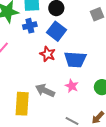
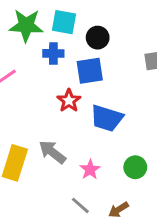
blue square: (56, 31) -> (90, 71), turned 30
pink star: (72, 86) -> (90, 170), moved

